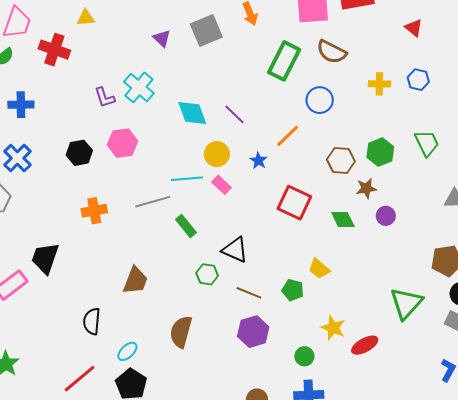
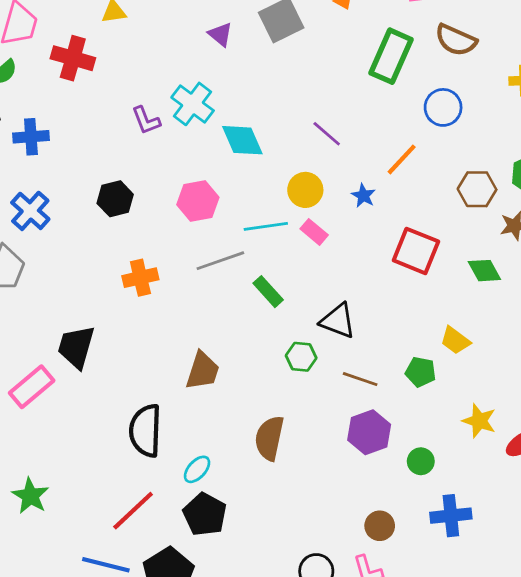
cyan diamond: (192, 113) -> (242, 140), moved
pink hexagon: (123, 143) -> (198, 201), moved
black semicircle: (92, 321) -> (145, 431), size x1.4
green circle: (304, 356) -> (421, 461), moved

